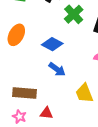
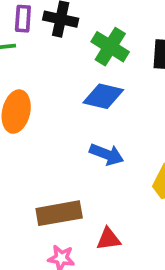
blue diamond: (52, 44) -> (103, 96), moved

